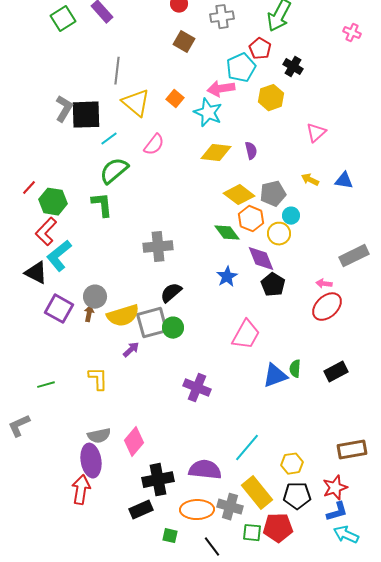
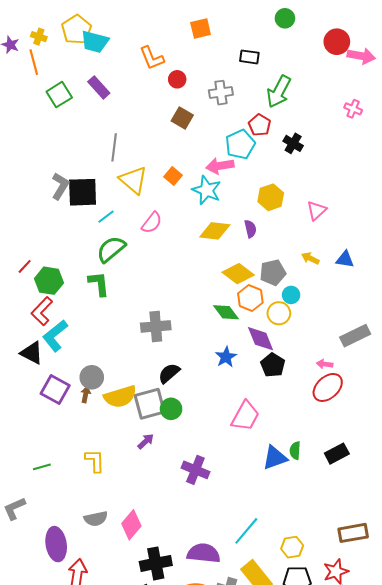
yellow hexagon: (271, 98) -> (271, 197), moved
purple arrow: (131, 350) -> (146, 441), moved
purple ellipse: (91, 461) -> (56, 544), moved

